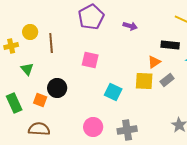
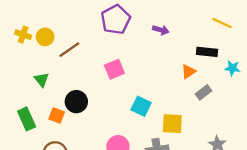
brown line: (51, 43) -> (69, 50), turned 60
yellow cross: (11, 46) -> (23, 35), moved, turned 32
pink square: (90, 60) -> (114, 69), turned -36
yellow square: (144, 81) -> (172, 124), moved

